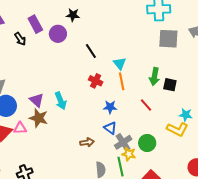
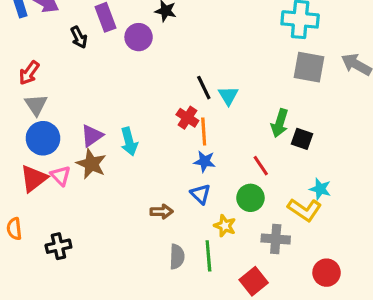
black line: (91, 51) -> (204, 88), moved
orange line: (122, 81) -> (204, 131), moved
purple triangle: (37, 100) -> (92, 136), turned 35
pink triangle: (20, 128) -> (61, 176), turned 40
gray cross: (123, 142) -> (276, 239), moved, turned 30
green circle: (147, 143) -> (250, 198), moved
yellow star: (129, 154) -> (225, 226), moved

